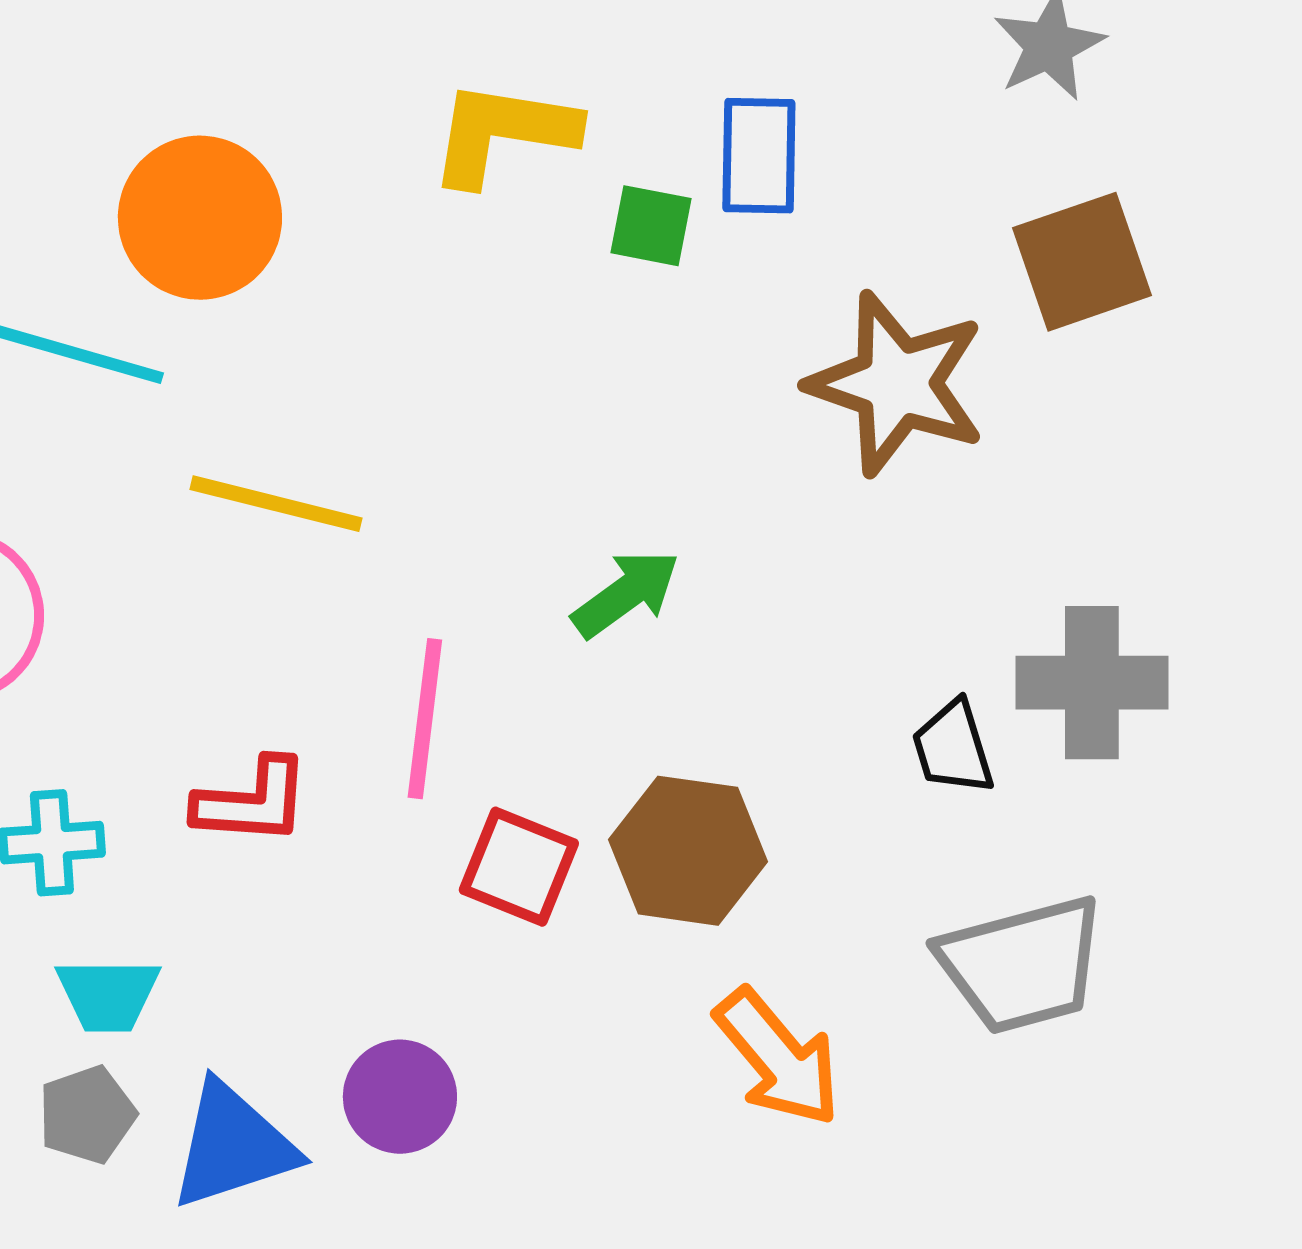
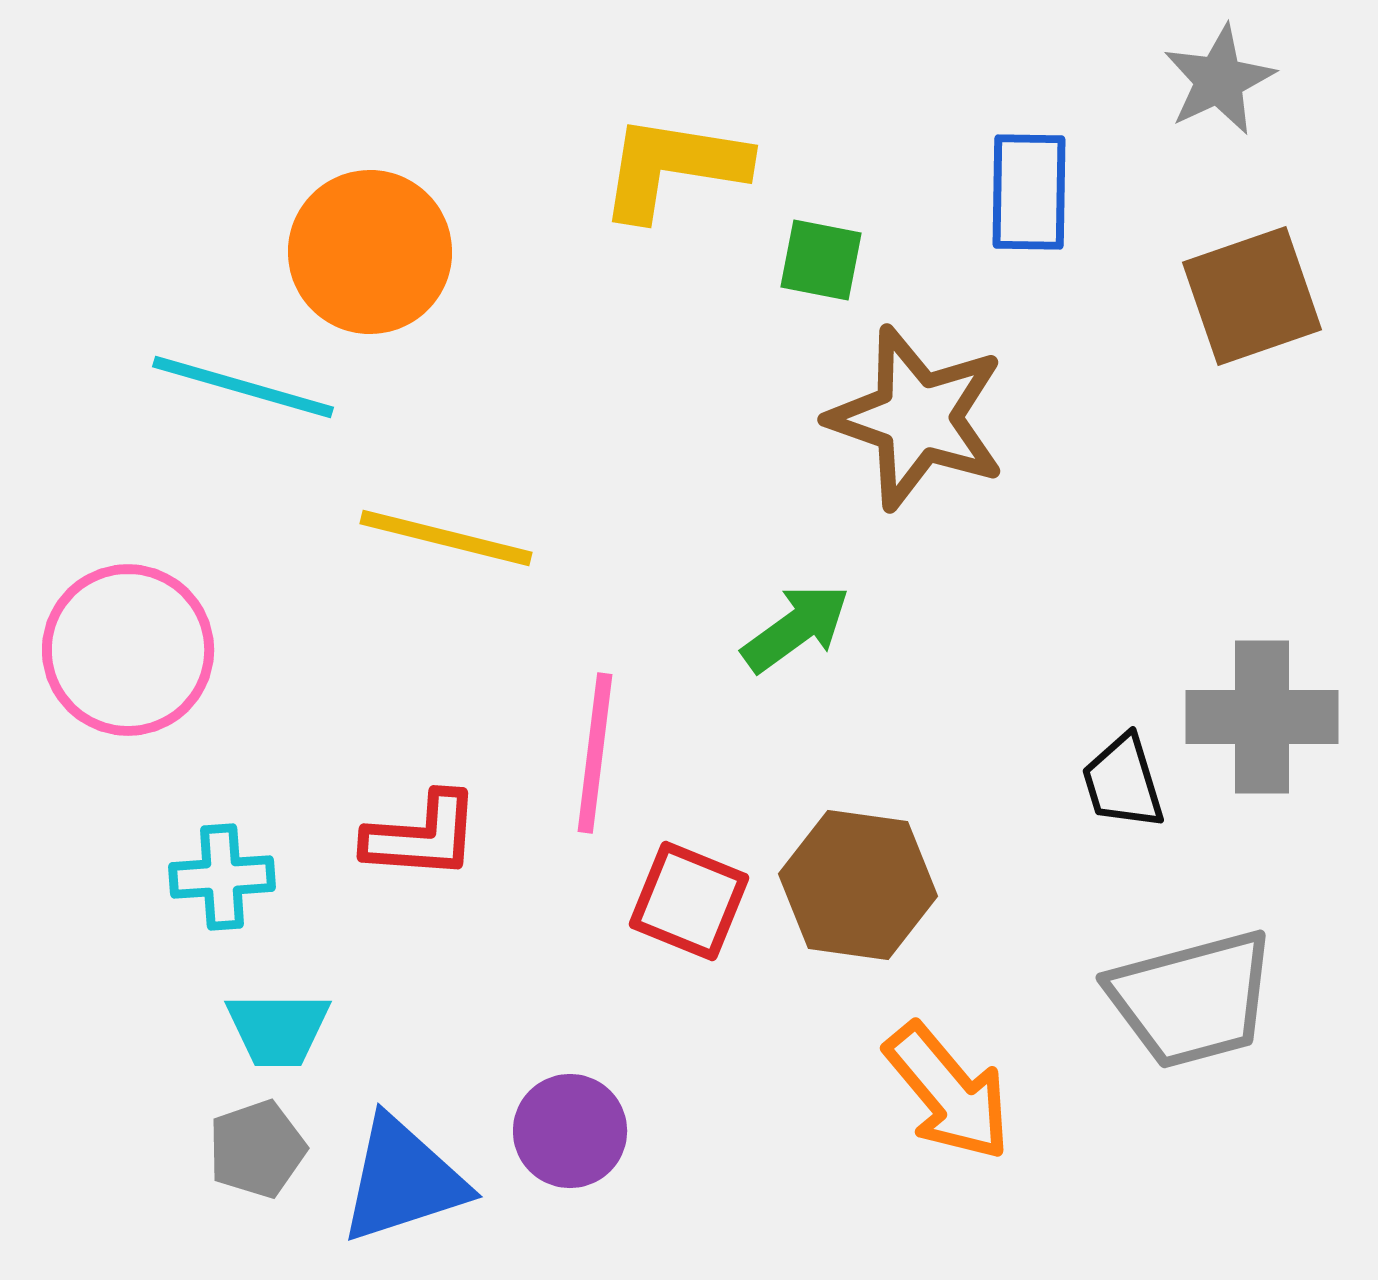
blue rectangle: (759, 156) -> (1029, 192), moved
brown star: (897, 384) -> (917, 418), moved

